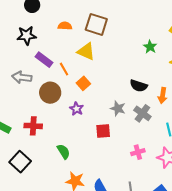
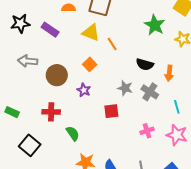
black star: (27, 36) -> (20, 23), moved
green star: (150, 47) -> (155, 25), size x1.5
purple rectangle: (44, 60) -> (50, 30), moved
orange line: (64, 69) -> (112, 44), moved
red cross: (33, 126) -> (51, 112), moved

